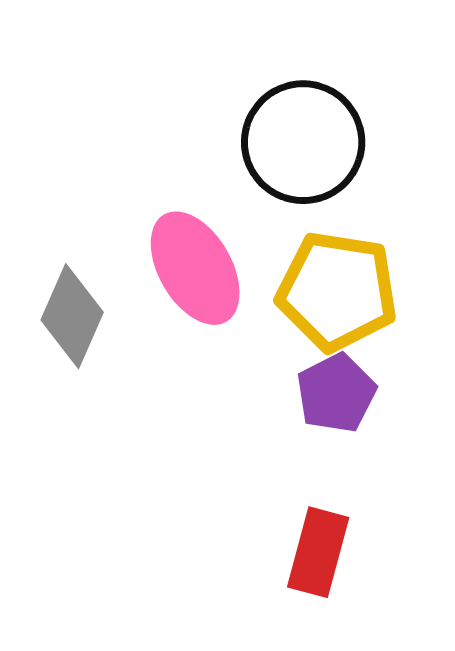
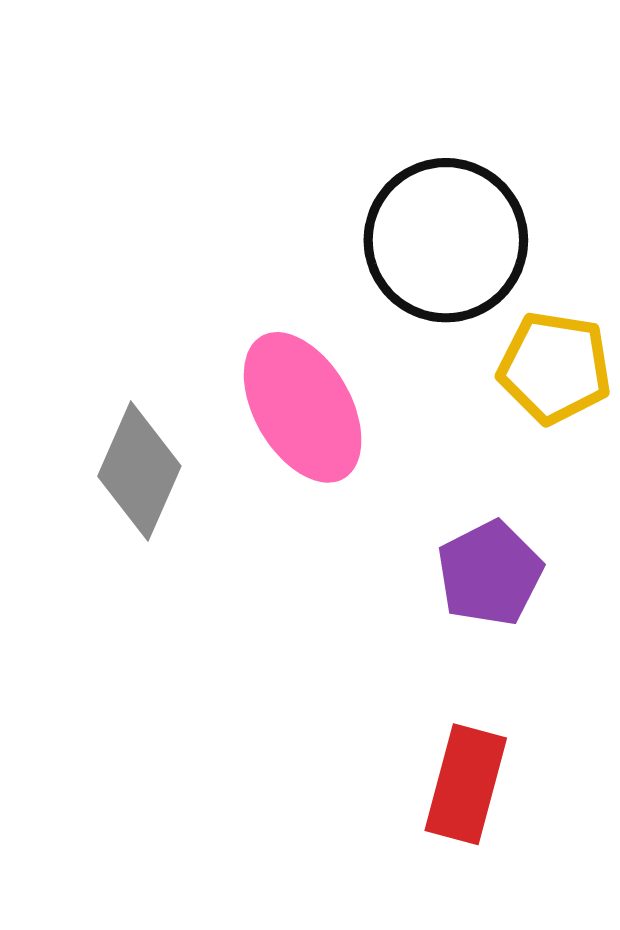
yellow pentagon: (337, 291) -> (555, 368), moved, size x0.7

